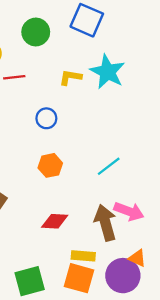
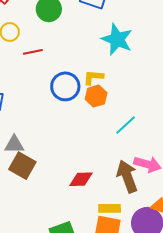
yellow L-shape: (70, 77) -> (93, 77), moved
blue circle: (46, 118) -> (65, 86), size x1.5
orange hexagon: (50, 165) -> (96, 96), moved

